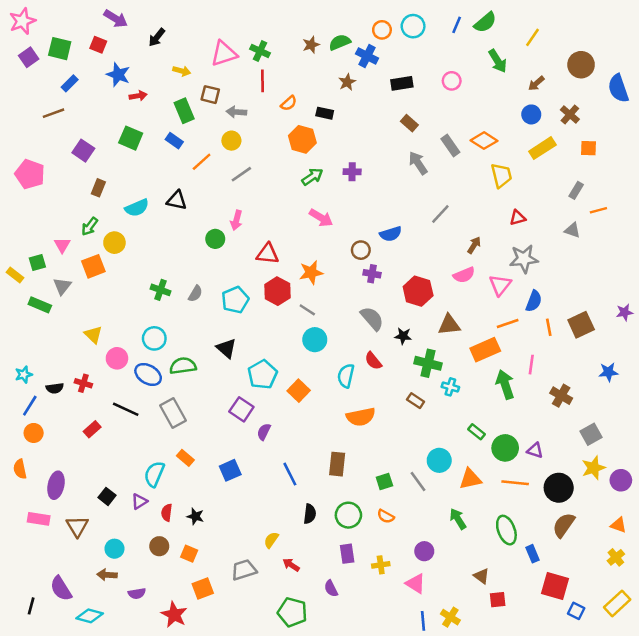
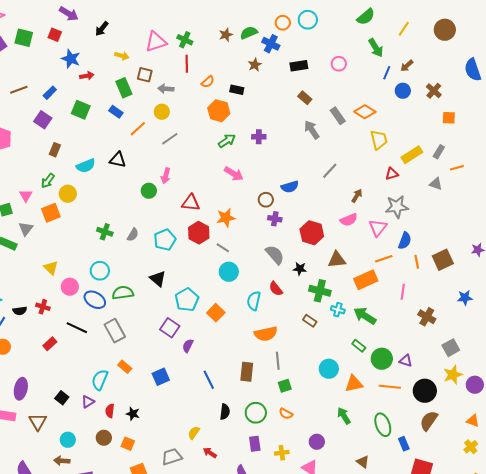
blue line: (457, 25) -> (387, 73), moved
brown circle: (581, 65) -> (445, 30), moved
blue rectangle: (70, 83) -> (50, 93), moved
yellow rectangle: (542, 148) -> (412, 155), moved
green arrow: (505, 384) -> (365, 316), moved, turned -40
gray line: (418, 482) -> (278, 361), moved, turned 30

